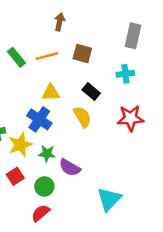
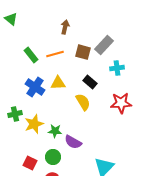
gray rectangle: (133, 36) -> (104, 45), moved, turned 30
blue cross: (39, 119) -> (35, 87), moved
red square: (15, 176) -> (30, 163), moved, turned -32

